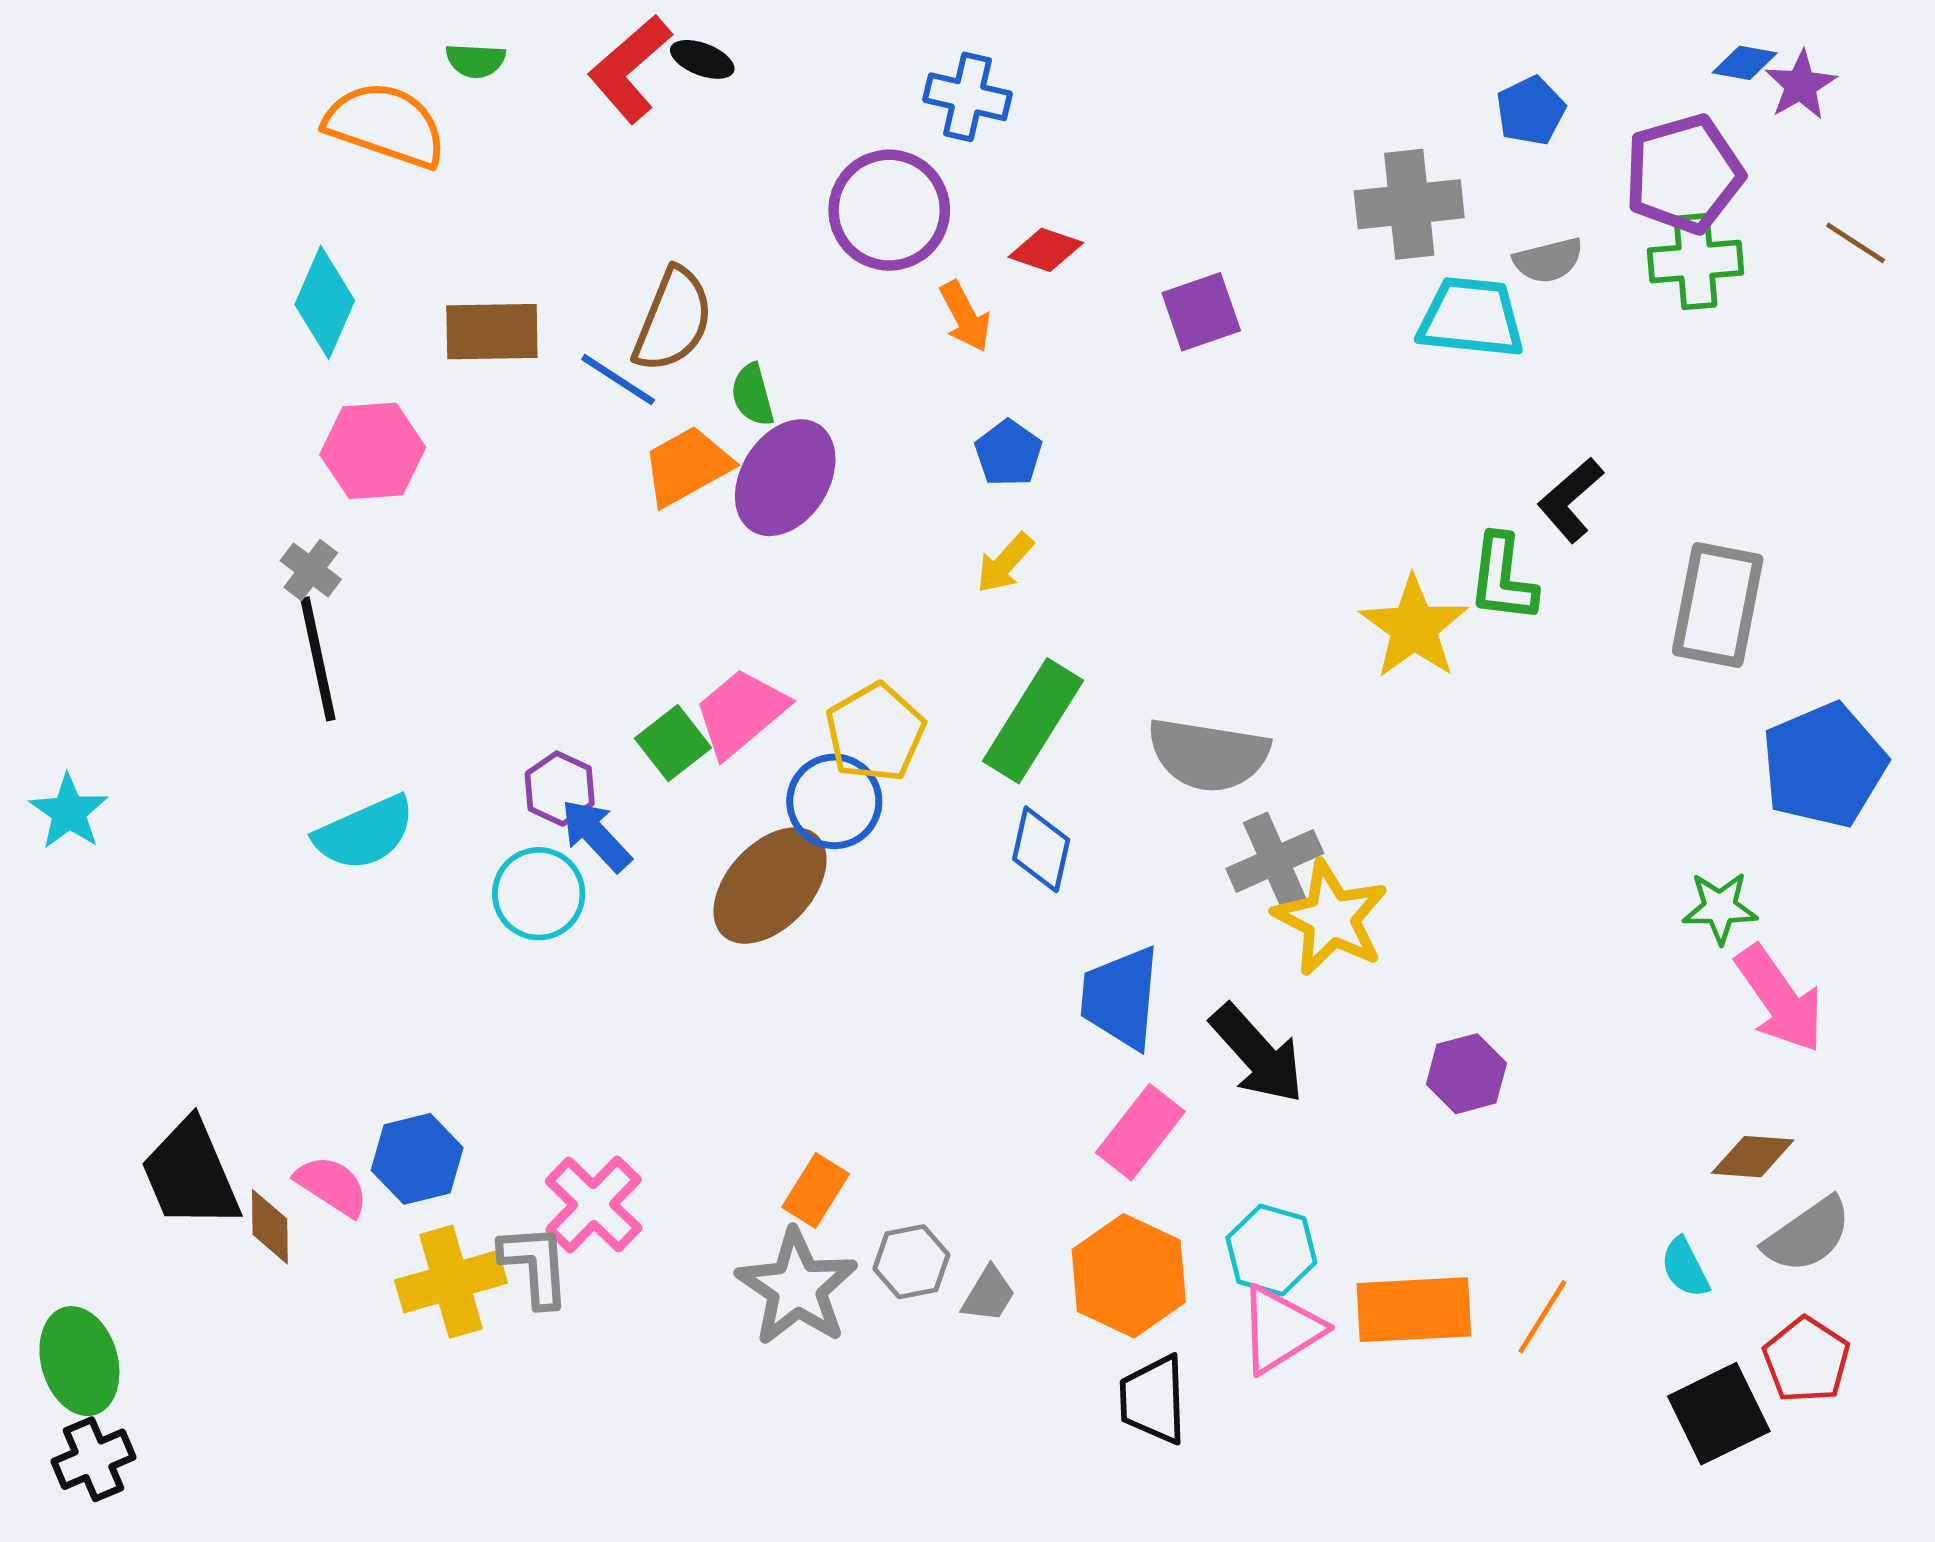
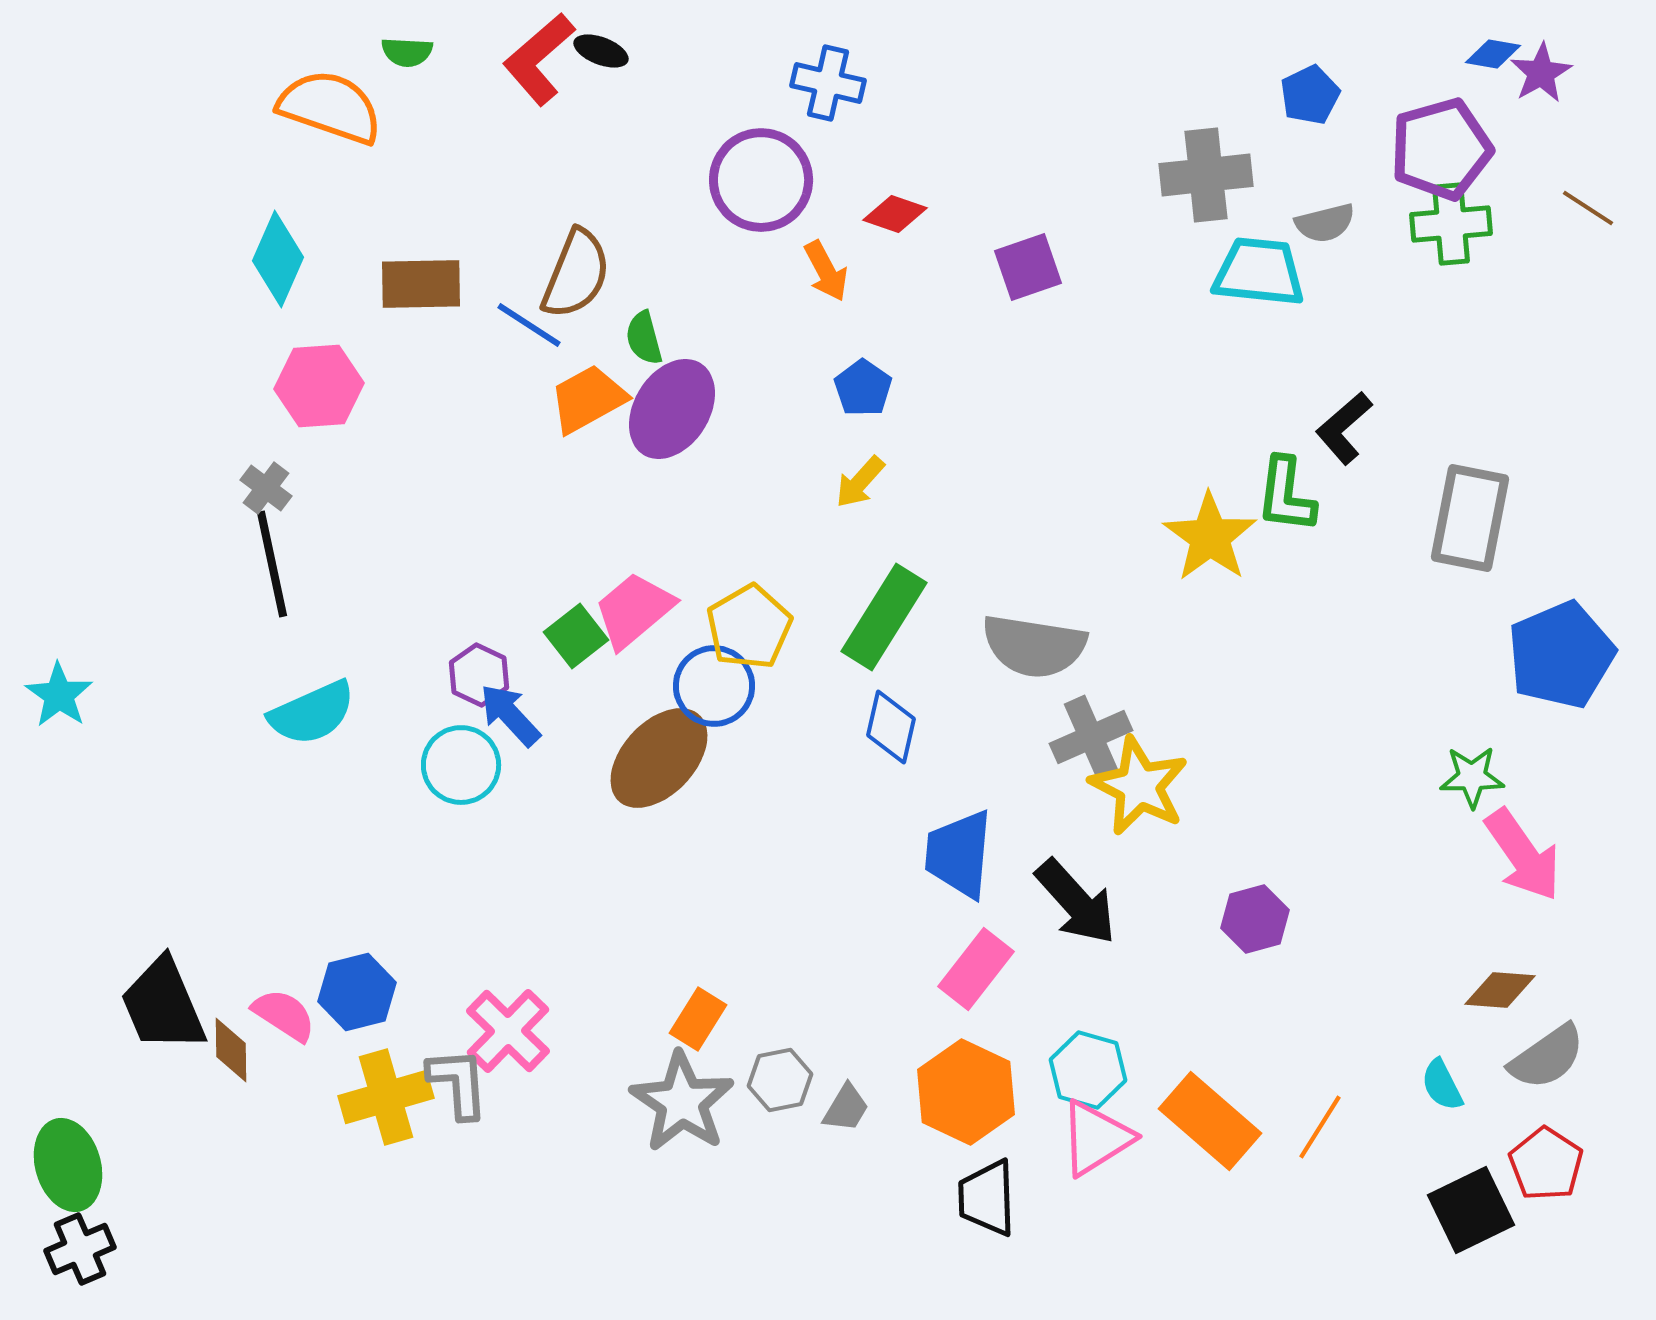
orange rectangle: (1414, 1310) -> (1210, 1121), turned 44

